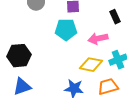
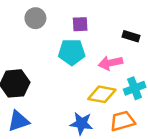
black rectangle: (115, 17) -> (131, 36), turned -48

